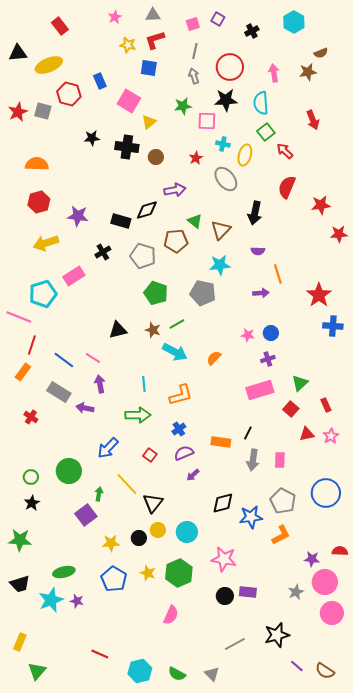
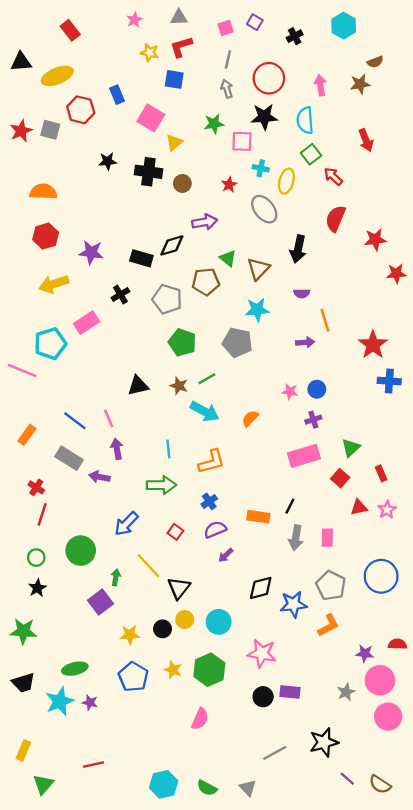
red line: (32, 345) -> (42, 514), moved
pink line: (93, 358) -> (109, 418), turned 35
red line: (100, 654) -> (94, 764), moved, turned -36

